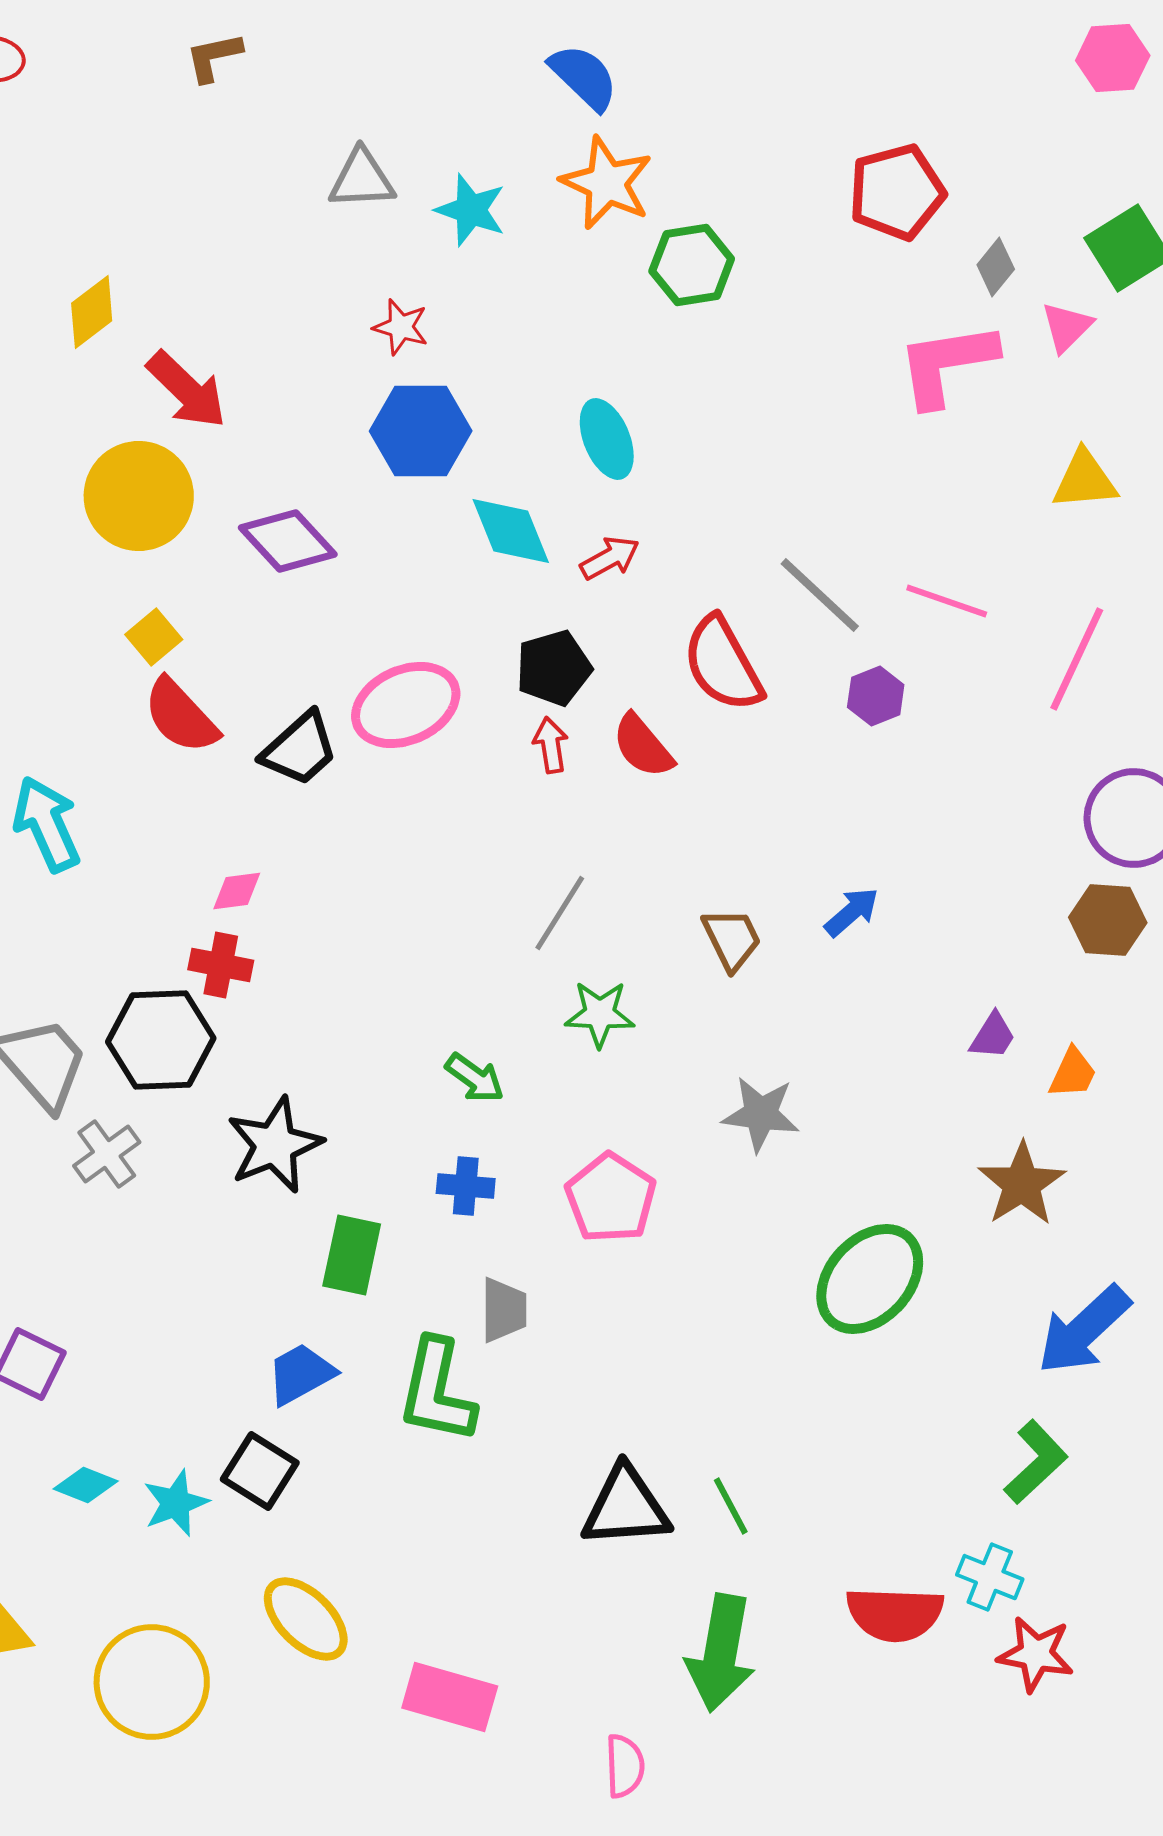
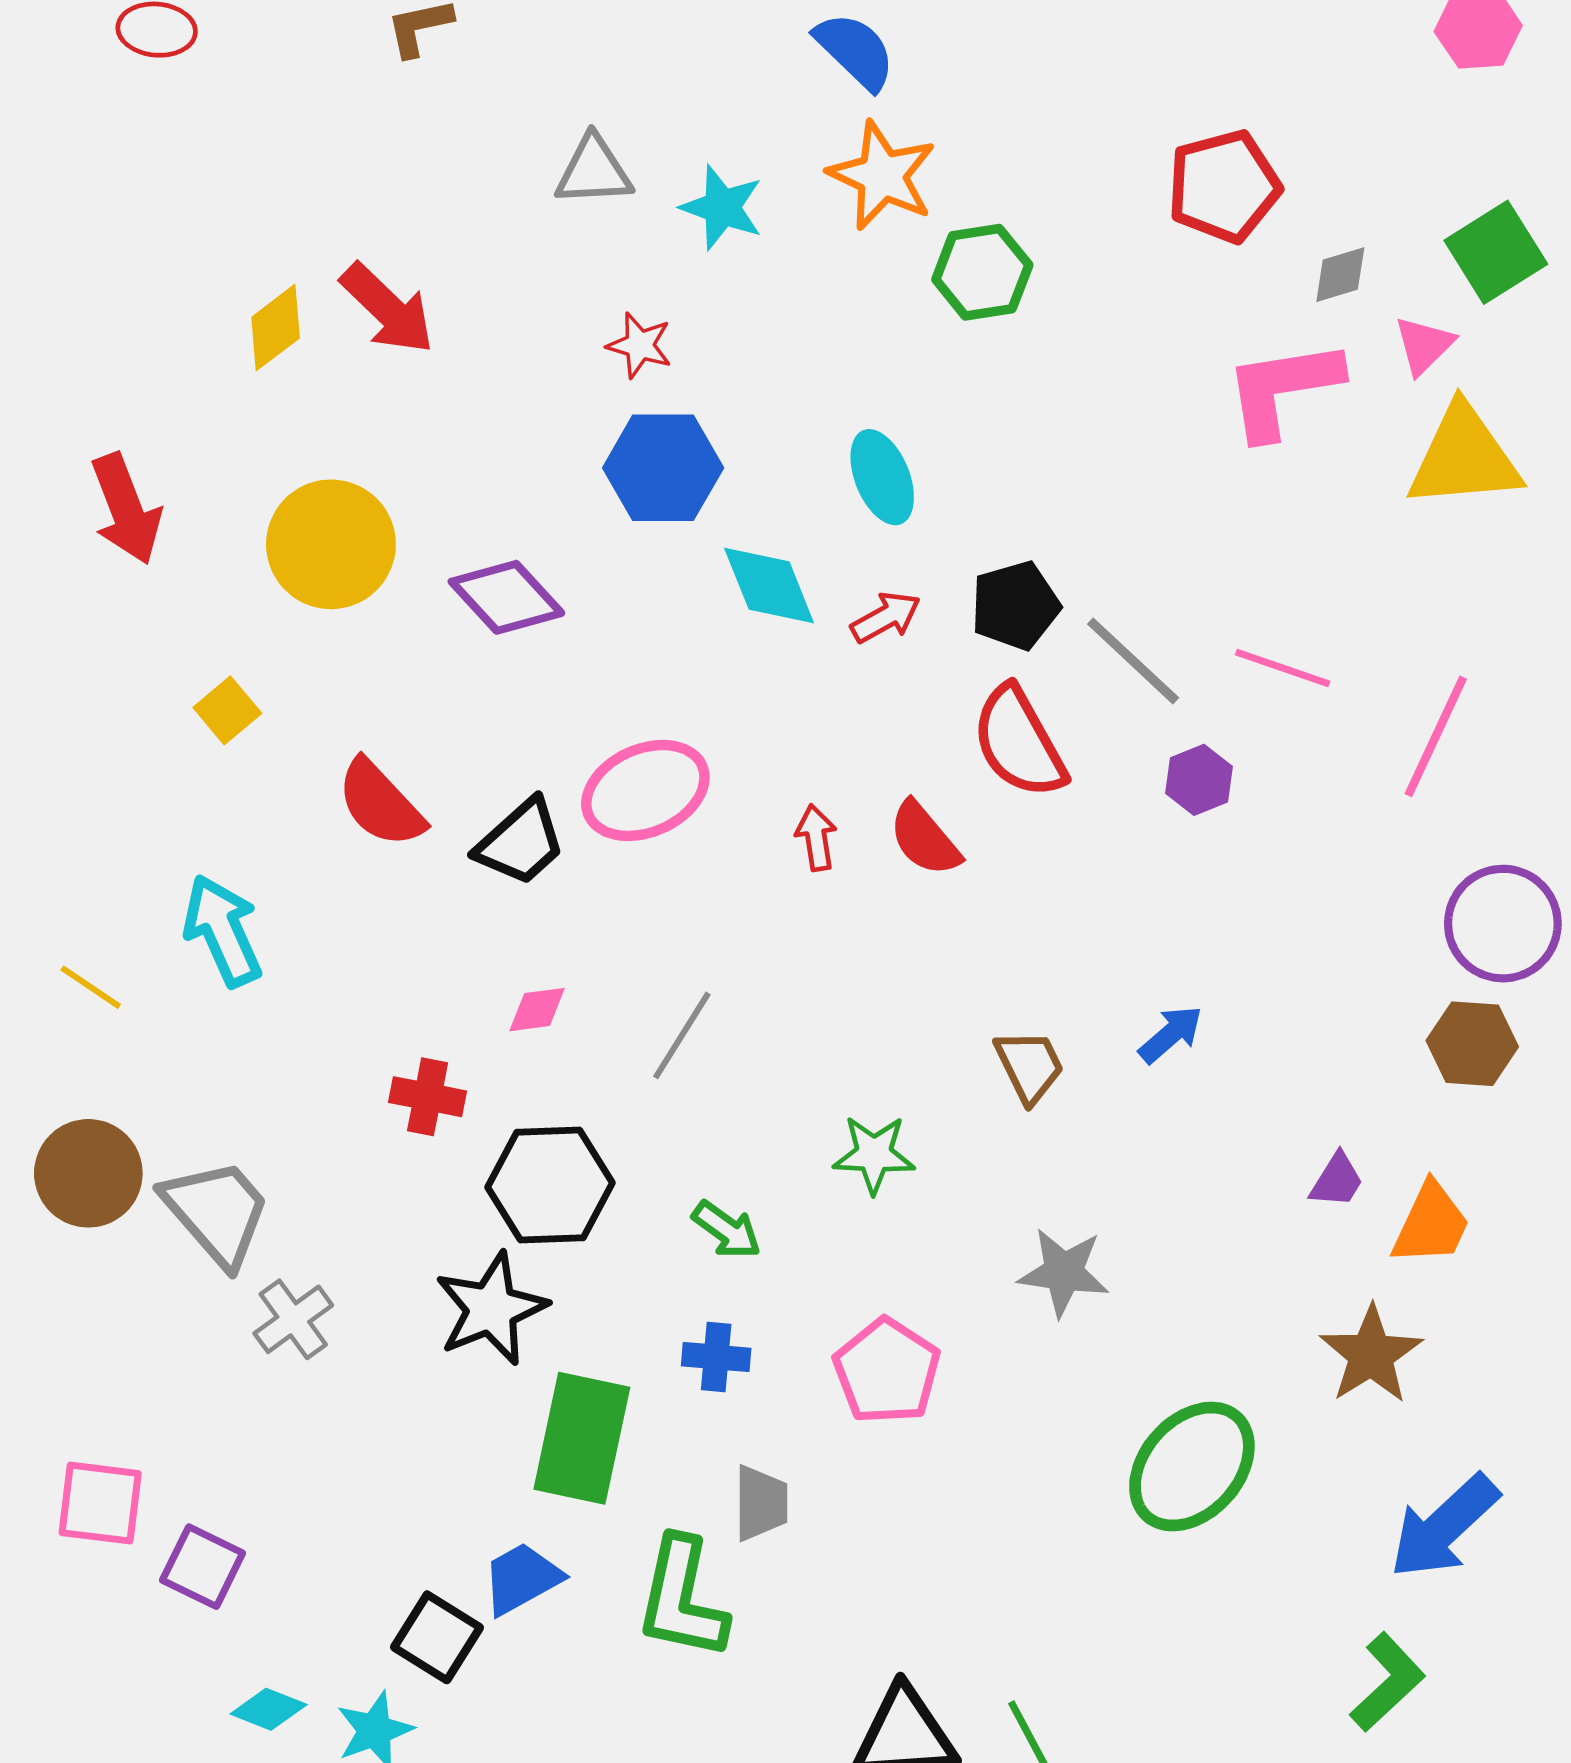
gray diamond: (996, 267) -> (1340, 275), turned 34
red arrow: (187, 390) -> (387, 309), moved
yellow triangle: (1085, 480) -> (1464, 457), moved, size x1.5
yellow square: (154, 637) -> (227, 710), moved
black pentagon: (554, 668) -> (1015, 606), moved
pink diamond: (237, 891) -> (537, 1010), moved
gray line: (560, 913) -> (682, 1035), moved
black hexagon: (161, 1040) -> (550, 1185), moved
orange trapezoid: (1073, 1073) -> (1431, 1224), size x1.4
green rectangle: (352, 1255) -> (582, 1438), size x1.4
black square: (260, 1471) -> (437, 1637), moved

